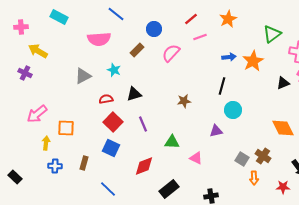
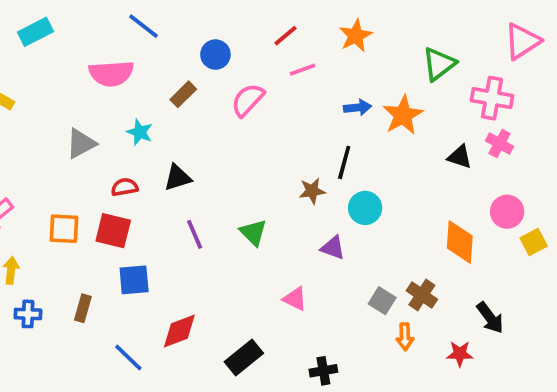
cyan rectangle: (59, 17) -> (36, 32), turned -54
black triangle: (283, 83) -> (460, 157), turned 40
brown star: (184, 101) -> (312, 191), moved
red square: (113, 122) -> (113, 231), moved, turned -30
orange square: (66, 128) -> (64, 229), moved
orange diamond: (283, 128) -> (460, 242), turned 30
purple triangle: (216, 131) -> (333, 248), turned 32
green triangle: (172, 142) -> (253, 233), moved, turned 42
blue square: (111, 148) -> (134, 280), turned -30
red diamond: (144, 166) -> (179, 331), moved

